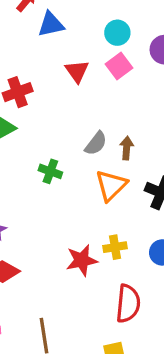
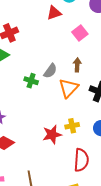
pink square: (119, 66) -> (80, 33), moved
red triangle: (77, 71) -> (54, 13), moved, turned 49
gray semicircle: (96, 143) -> (50, 71), moved

